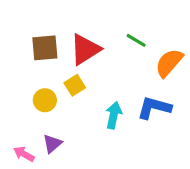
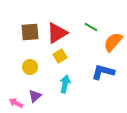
yellow square: (75, 85) -> (60, 56), moved
cyan arrow: (114, 115) -> (65, 84), moved

